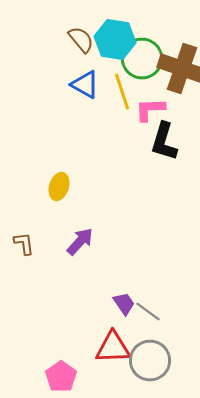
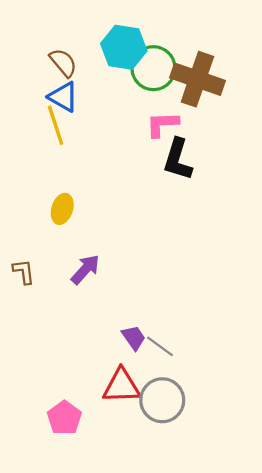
brown semicircle: (81, 40) -> (63, 63), moved
blue triangle: (85, 84) -> (63, 97), moved
yellow line: (122, 92) -> (56, 125), moved

